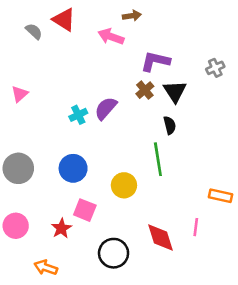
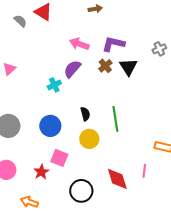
pink arrow: (111, 37) -> (79, 44), moved
purple semicircle: (106, 108) -> (72, 69), moved
black semicircle: (170, 125) -> (85, 114), moved

